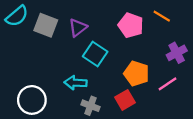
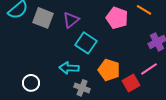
orange pentagon: (136, 74) -> (109, 70), moved
white circle: (32, 100) -> (31, 83), size x0.7
red square: (125, 100) -> (131, 83), moved

